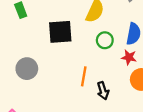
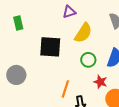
red star: (129, 57) -> (100, 82), moved

